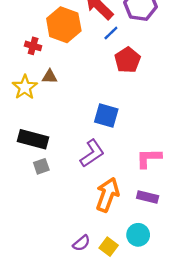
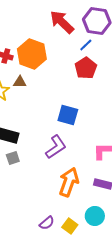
orange hexagon: (64, 25) -> (32, 54), moved
blue line: (111, 33) -> (86, 45), moved

